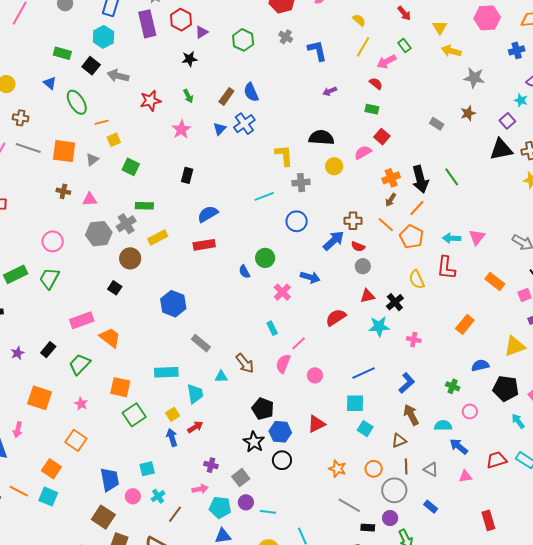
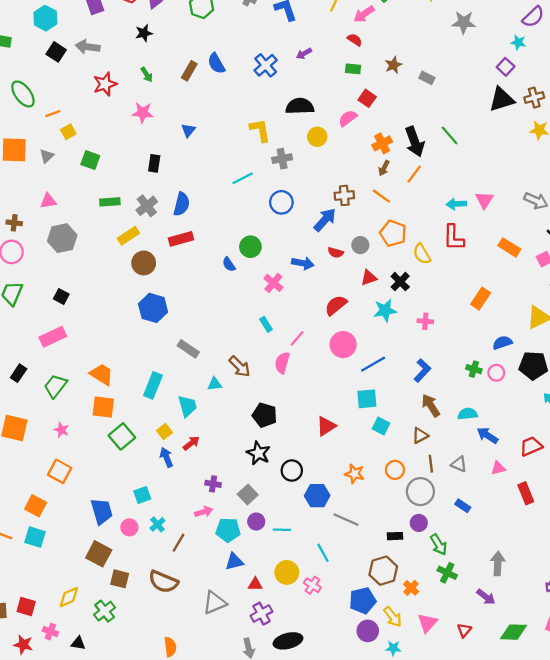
black square: (91, 66) -> (56, 52), moved
gray arrow: (118, 76) -> (88, 47), moved
brown star: (468, 113) -> (393, 65), moved
blue cross: (244, 124) -> (266, 65), moved
pink star: (181, 129) -> (143, 113), turned -30
blue triangle: (220, 129) -> (188, 130), moved
brown cross: (63, 191) -> (14, 223), moved
blue semicircle: (208, 214) -> (182, 204), turned 140
gray cross: (126, 224) -> (147, 206), moved
orange pentagon: (412, 237) -> (393, 233), moved
red semicircle: (358, 247) -> (336, 253), moved
brown circle: (130, 258) -> (144, 263), moved
black square: (115, 288) -> (61, 296), moved
orange trapezoid: (110, 338) -> (102, 374), moved
cyan rectangle: (166, 372) -> (153, 385), turned -60
pink circle: (315, 375) -> (343, 345), moved, size x1.5
pink circle: (470, 411) -> (496, 373), moved
blue hexagon: (280, 432) -> (317, 496), moved
gray line: (349, 505) -> (346, 520), moved
red rectangle: (488, 520) -> (526, 493), moved

